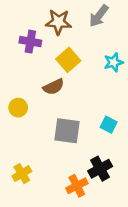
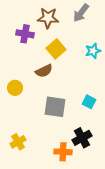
orange cross: (77, 186) -> (63, 152), turned 30

